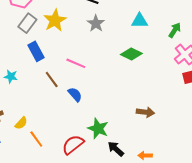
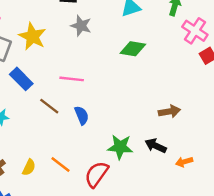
blue semicircle: (75, 94) -> (82, 115), turned 35
orange line: (36, 139) -> (60, 164), moved
black arrow: (116, 149) -> (156, 146), moved

